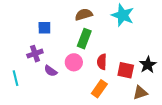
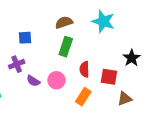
pink circle: (74, 62) -> (56, 80), moved
black star: (148, 65) -> (132, 58), moved

